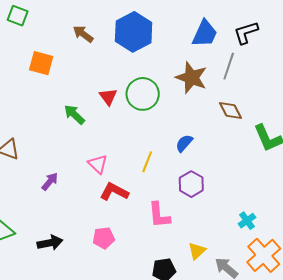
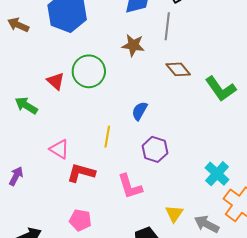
brown star: (191, 78) -> (133, 45), size x0.7
cyan cross: (247, 221) -> (217, 174), size x1.4
pink pentagon: (104, 238) -> (80, 220), turned 30

